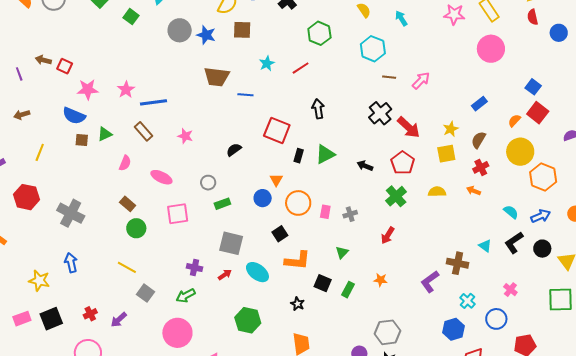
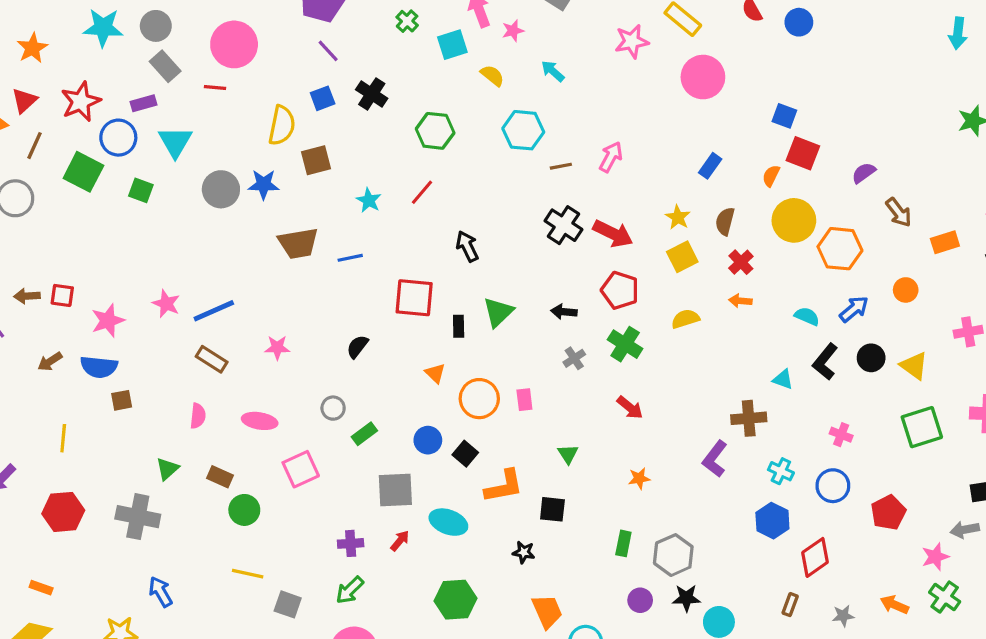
brown arrow: (22, 115) -> (50, 362), moved
green triangle: (105, 134) -> (167, 469), moved
blue circle: (263, 198) -> (428, 440), moved
gray cross: (350, 214) -> (574, 358), moved
red arrow: (388, 235) -> (630, 408), turned -66
green rectangle: (348, 290) -> (623, 543), moved

